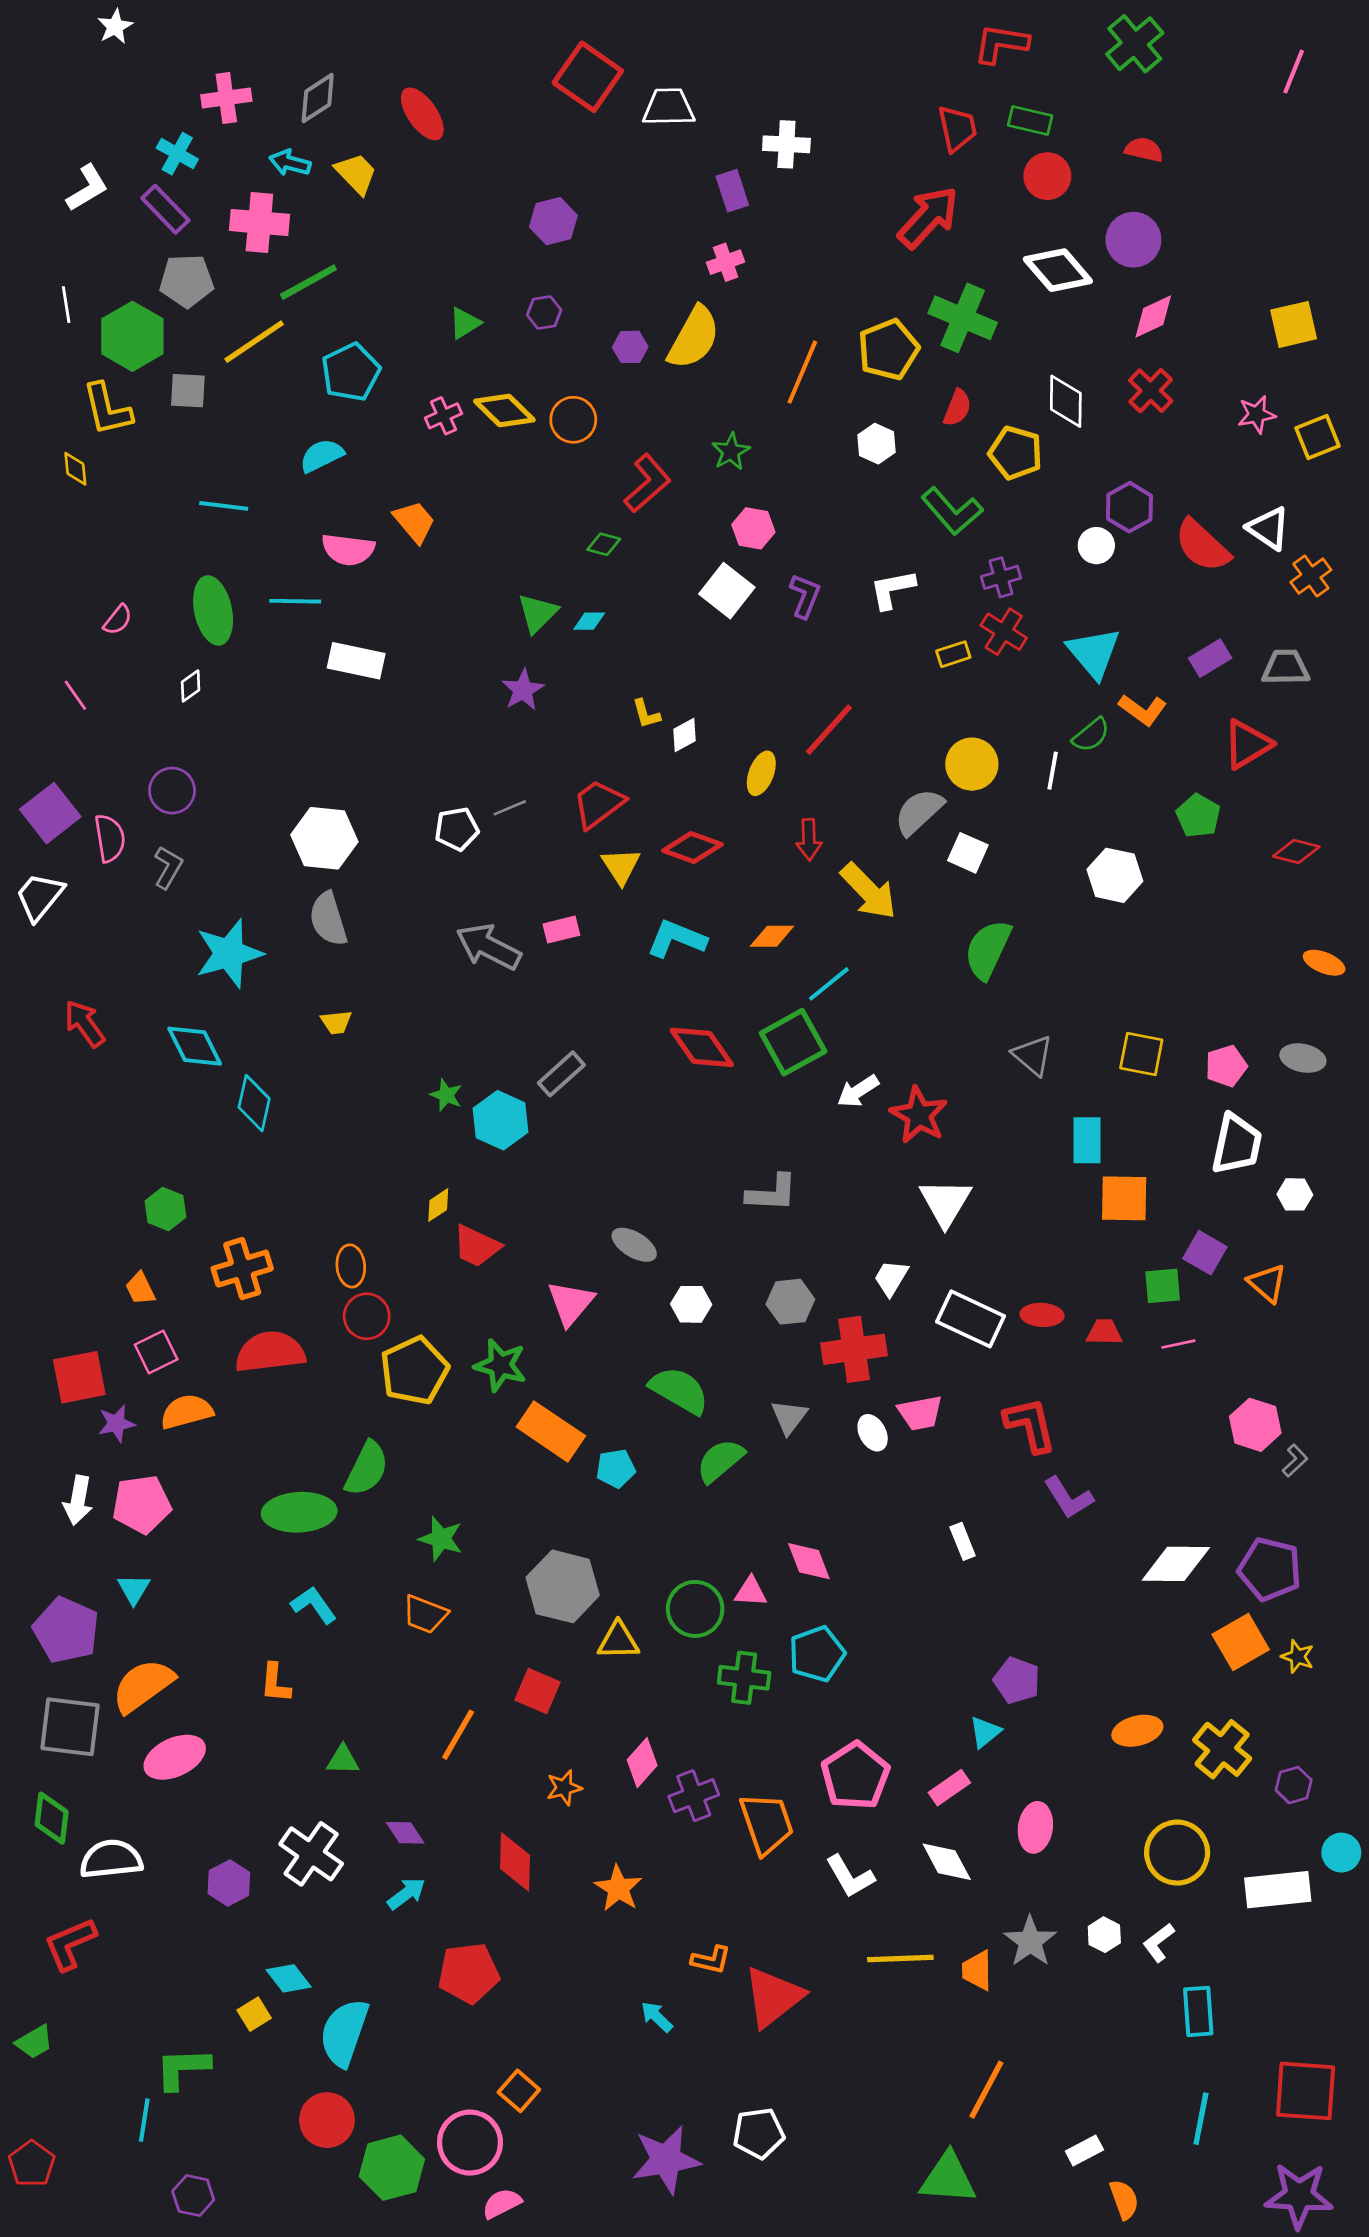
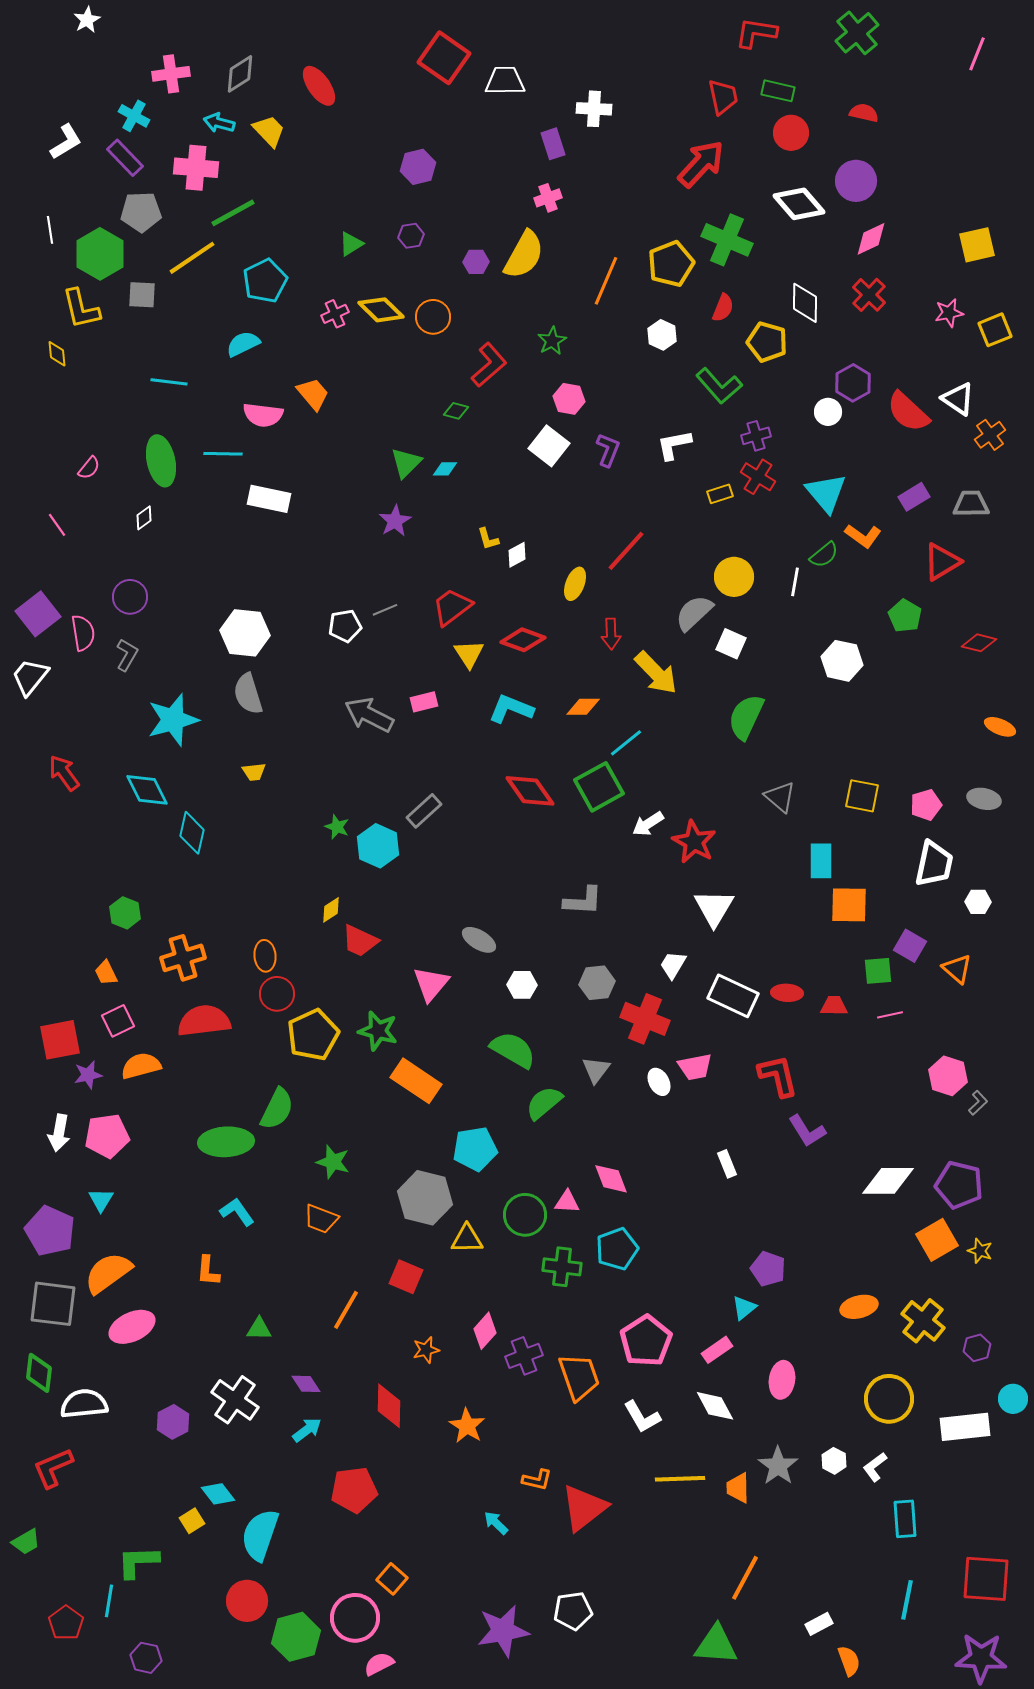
red cross: (854, 1349) -> (645, 1019), turned 30
cyan pentagon: (616, 1469) -> (475, 1149), moved, size x1.5
red pentagon: (32, 2164) -> (66, 1623), moved

